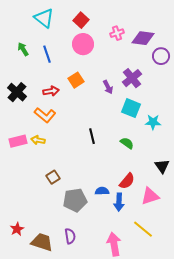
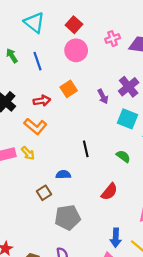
yellow arrow: (38, 140) -> (28, 153), turned -144
red semicircle: (127, 181) -> (109, 192), moved
blue semicircle: (102, 191) -> (63, 175), moved
blue arrow: (119, 202) -> (116, 238), moved

